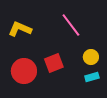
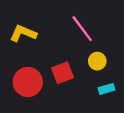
yellow circle: (91, 57) -> (97, 61), moved

